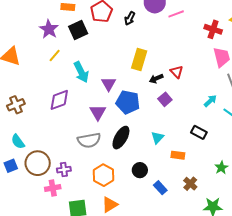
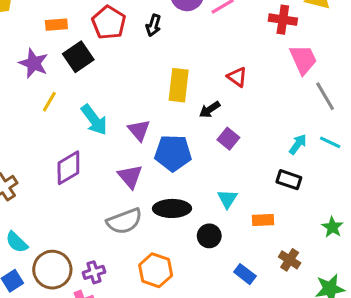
red triangle: (177, 72) -> (237, 77), moved
cyan arrow: (210, 101) -> (298, 144), moved
black ellipse: (121, 138) -> (172, 208), turned 70
black circle: (140, 170) -> (209, 236), moved

